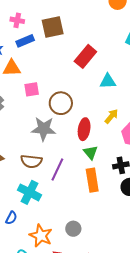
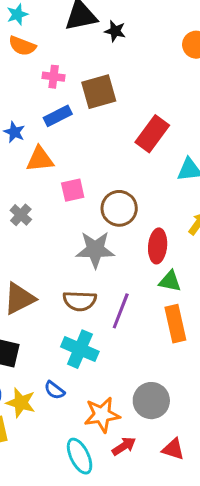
pink cross: (17, 20) -> (54, 77), moved
green triangle: (90, 152) -> (170, 281), turned -35
blue semicircle: (11, 218) -> (54, 390), turned 104
gray circle: (73, 229) -> (151, 401), size x1.5
orange star: (41, 236) -> (102, 415), turned -30

